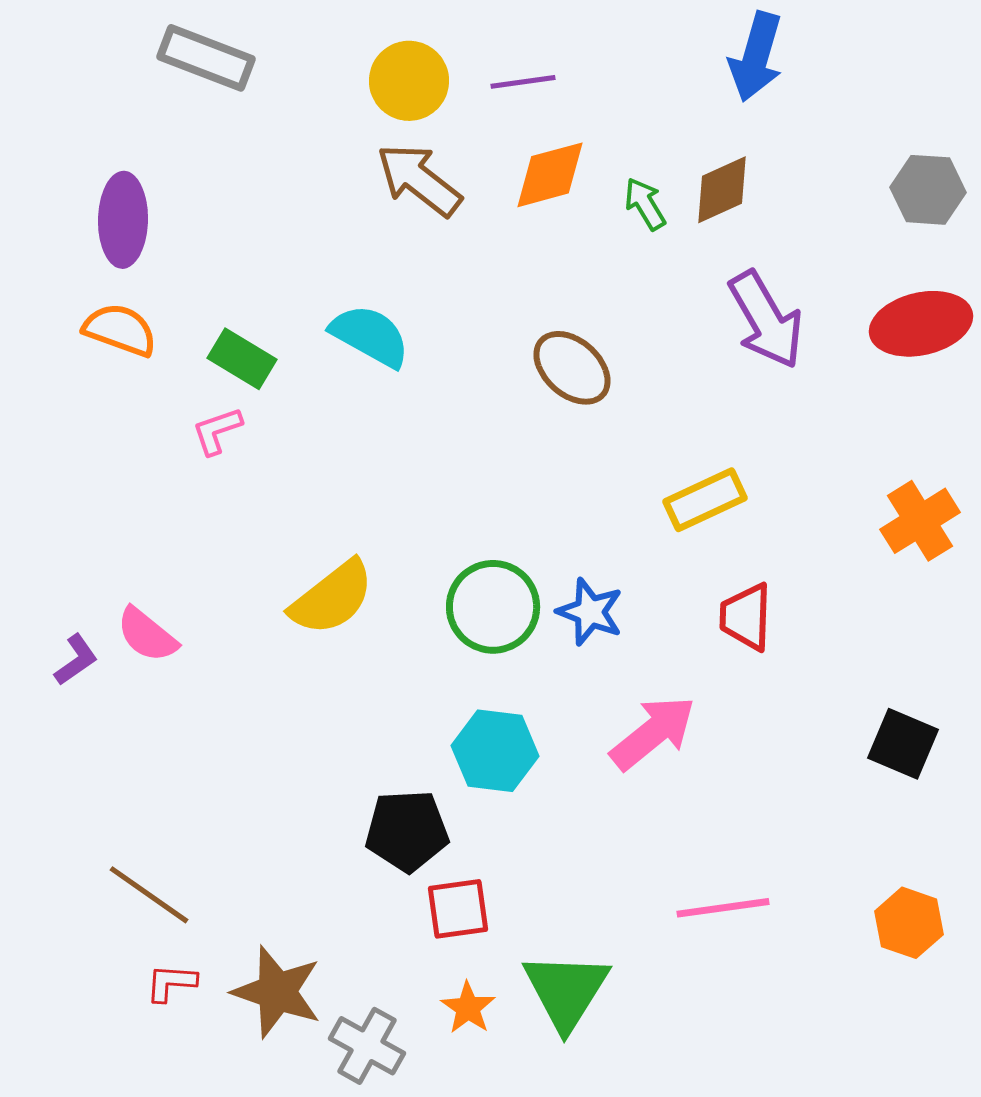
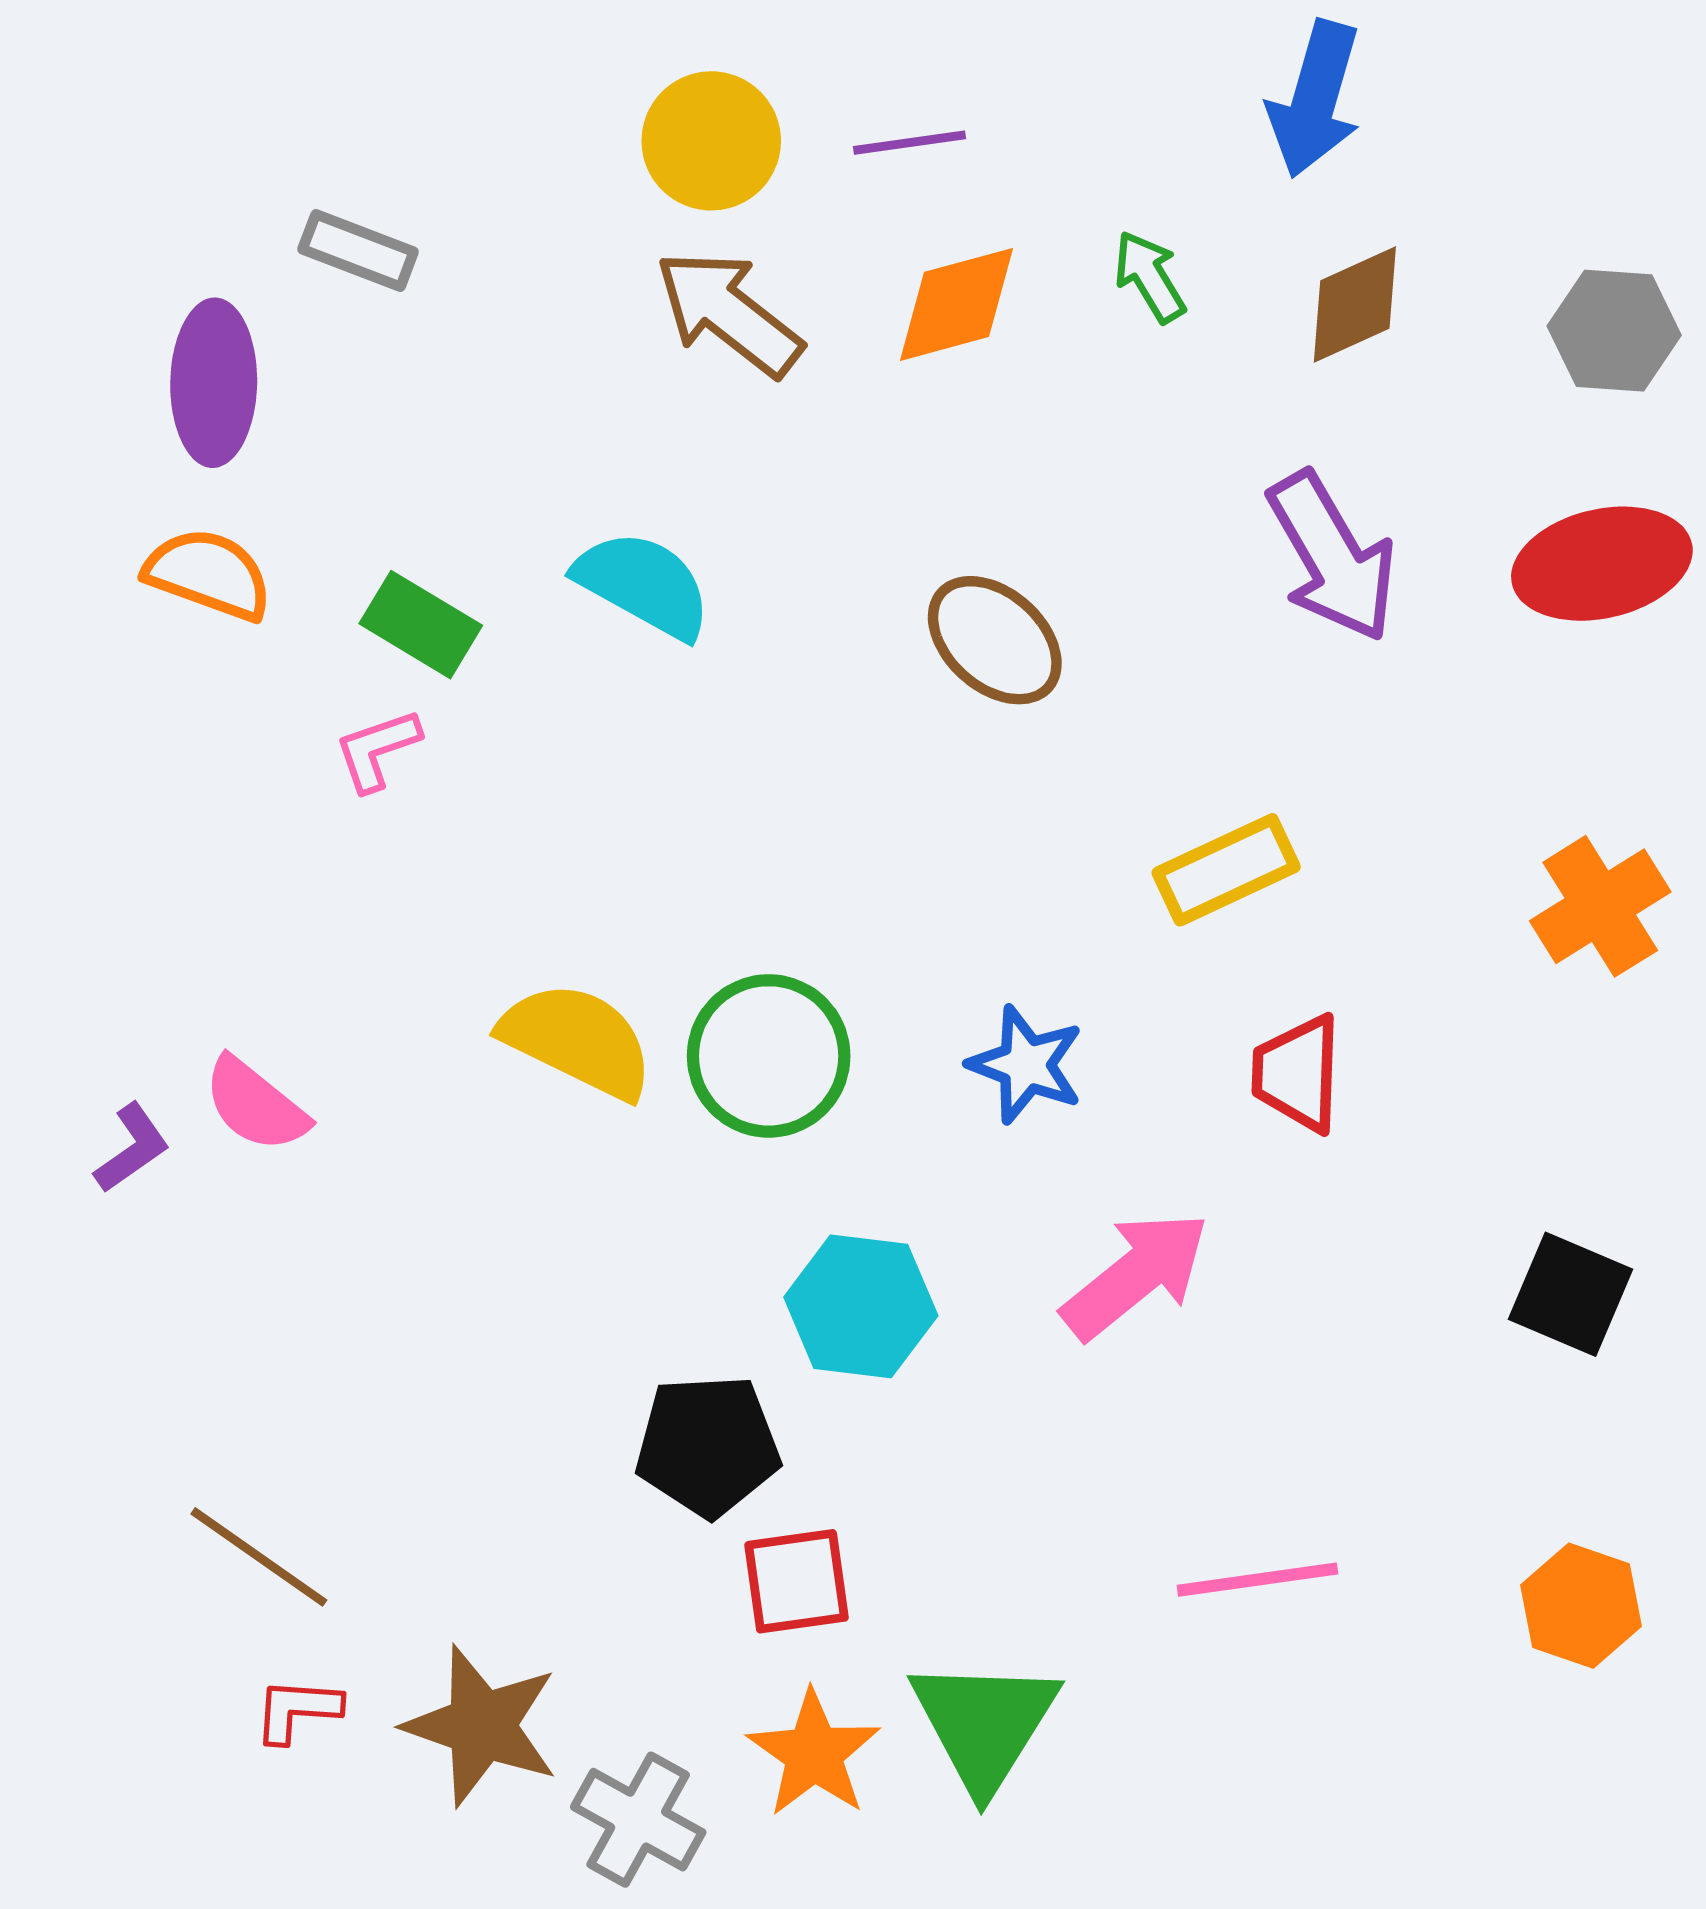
gray rectangle: (206, 58) -> (358, 251), moved, size x0.7
brown diamond: (722, 190) -> (1355, 304), moved
green arrow: (645, 204) -> (1150, 277), moved
yellow semicircle: (332, 598) -> (577, 1040), turned -116
green circle: (493, 607) -> (769, 1056), moved
orange star: (468, 1008) -> (814, 1754), size x1.4

